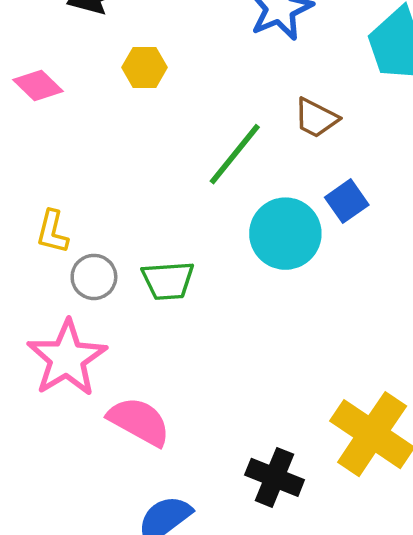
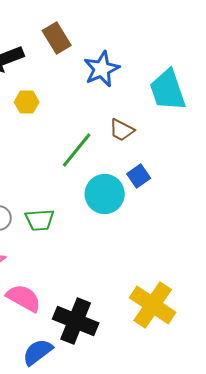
black cross: (275, 477) -> (76, 321), moved, size x1.4

